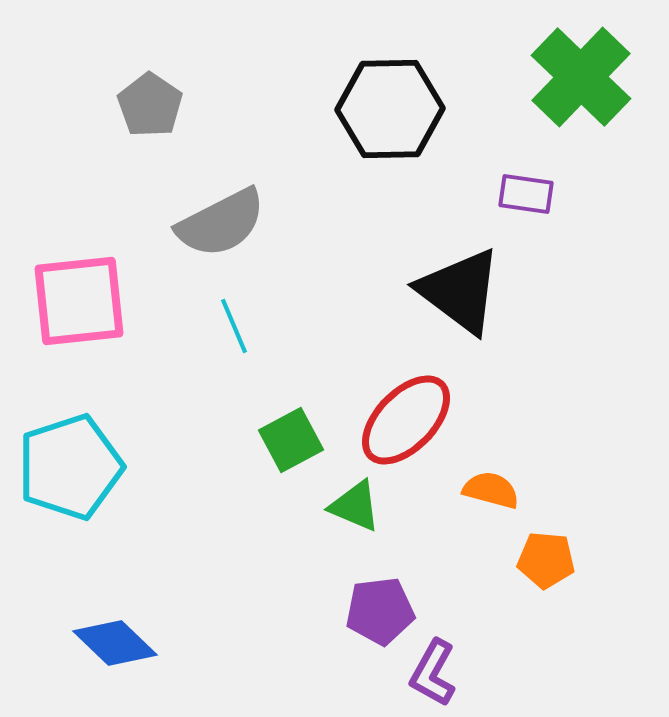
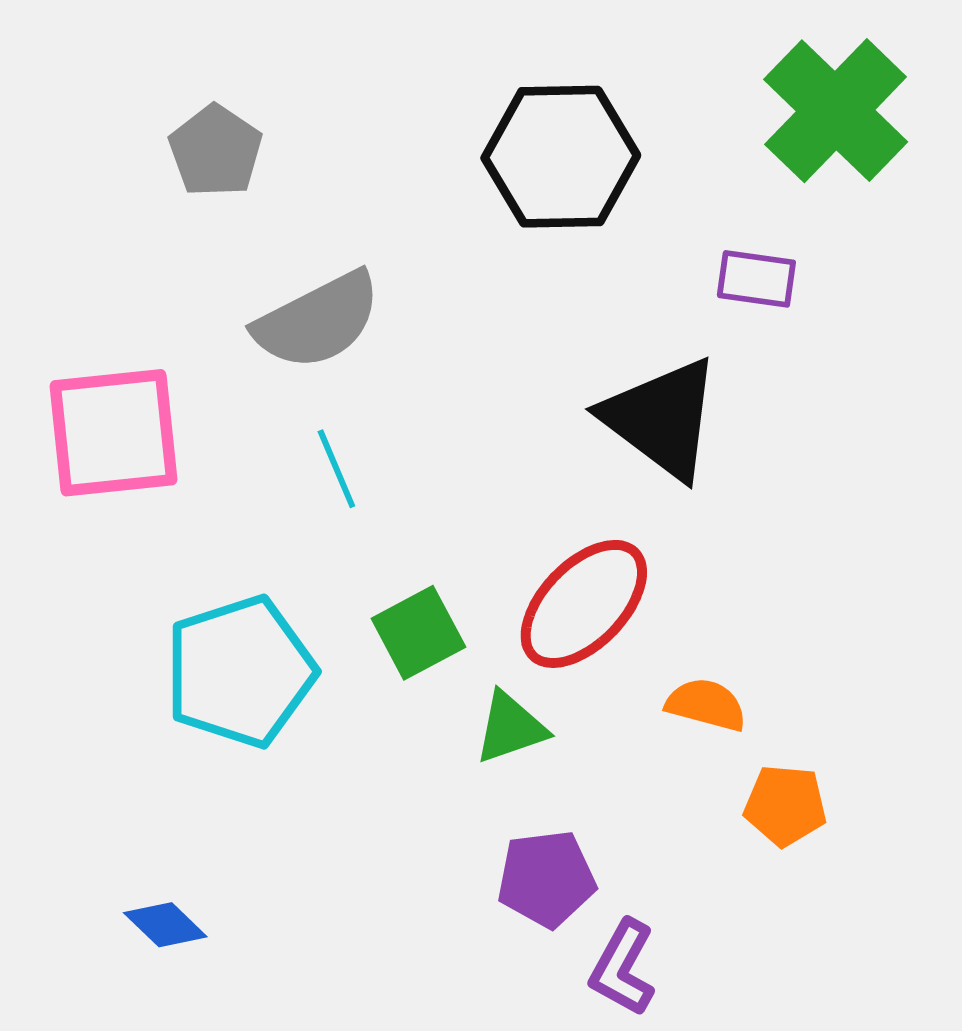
cyan pentagon: (70, 467) -> (240, 672), moved
green triangle: (355, 506) -> (510, 728), turned -42
blue diamond: (115, 643) -> (165, 925), size x0.7

